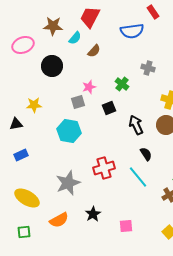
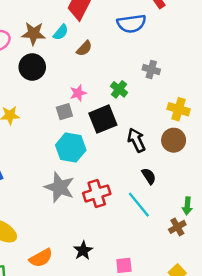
brown star: (53, 26) -> (33, 34), moved
black square: (109, 108) -> (103, 119), size x1.6
cyan hexagon: (69, 131) -> (71, 148), moved
gray star: (68, 183) -> (60, 187), moved, turned -30

